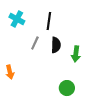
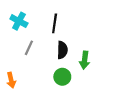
gray line: (35, 43) -> (29, 48), moved
green circle: (67, 88) -> (62, 77), moved

